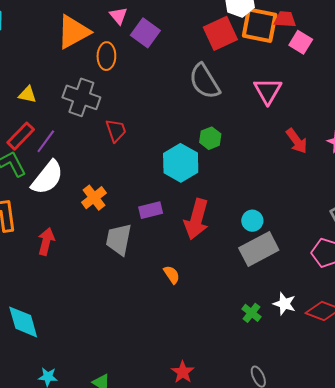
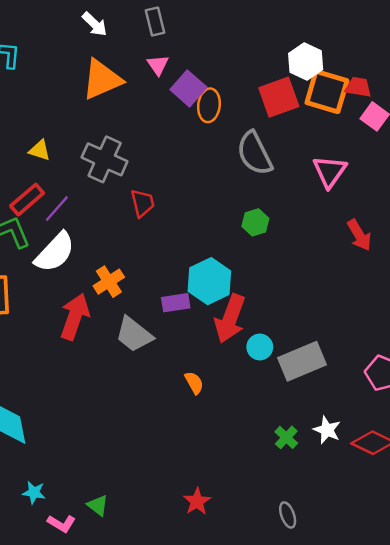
orange ellipse: (106, 56) -> (209, 105), moved
cyan hexagon: (181, 163) -> (209, 281), moved
cyan circle: (252, 221) -> (260, 347), moved
gray trapezoid: (119, 239) -> (134, 335), turned -68
red arrow: (46, 241) -> (75, 317), moved, size x1.4

